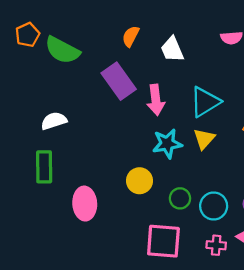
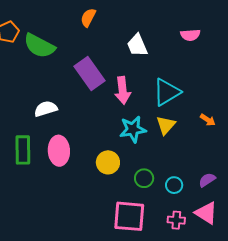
orange semicircle: (131, 36) -> (88, 18), moved
white semicircle: (54, 121) -> (46, 109), moved
pink ellipse: (85, 204) -> (59, 151), moved
cyan circle: (214, 206) -> (174, 185), size x0.7

